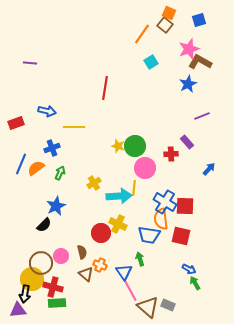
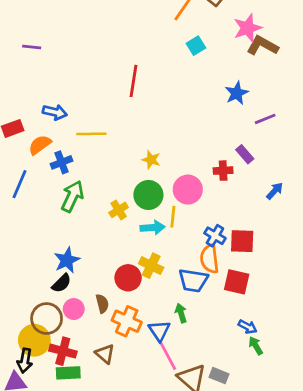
blue star: (188, 84) -> (237, 93), moved
green circle: (135, 146) -> (148, 195), moved
orange semicircle: (36, 168) -> (40, 145), moved
green arrow: (60, 173) -> (72, 196), size x1.6
cyan arrow: (119, 196) -> (152, 228), size x0.7
blue cross: (165, 202) -> (215, 236), size x0.7
blue star: (56, 206) -> (67, 260), moved
black semicircle: (44, 225) -> (62, 283), moved
orange cross: (100, 265) -> (127, 321), size x1.5
brown triangle: (86, 274) -> (105, 354), moved

